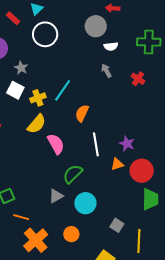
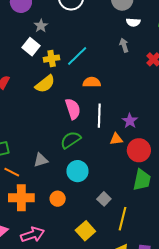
orange semicircle: (82, 113) -> (92, 82), turned 54
pink semicircle: (56, 144) -> (73, 109), moved
gray triangle: (56, 196) -> (41, 160), moved
orange cross: (36, 240) -> (21, 198), turned 30

